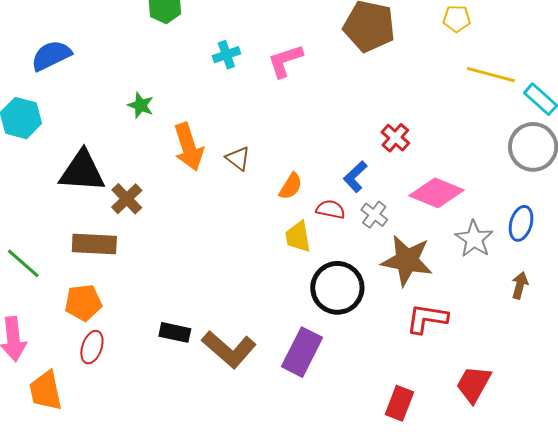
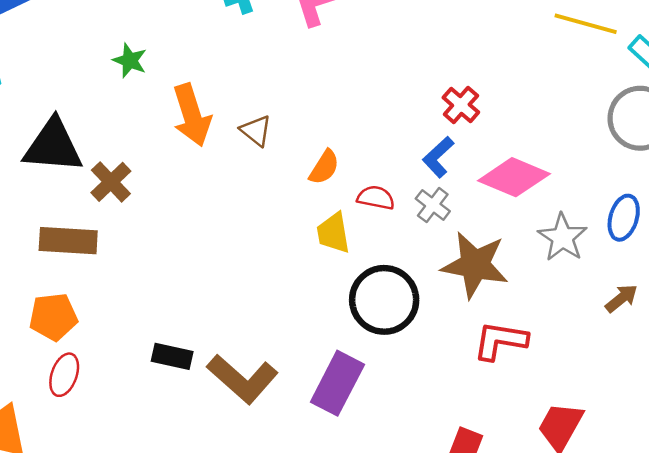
blue L-shape: (355, 177) -> (438, 157), moved
brown arrow: (520, 285) -> (621, 298), turned 36

